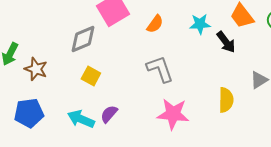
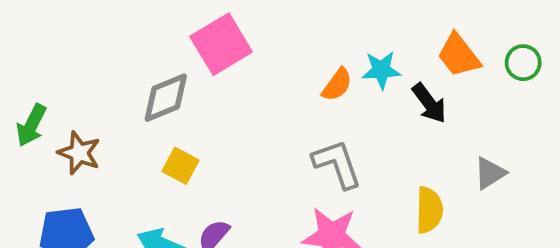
orange semicircle: (155, 24) -> (337, 85), moved
gray L-shape: (160, 69) -> (337, 164), moved

